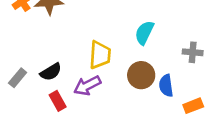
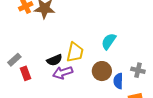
gray cross: (193, 52) -> (138, 70), moved
black semicircle: (51, 72) -> (54, 60), moved
red rectangle: (58, 101) -> (26, 73), moved

